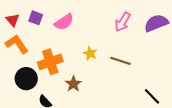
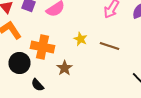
orange cross: (50, 62) -> (42, 47), turned 30

